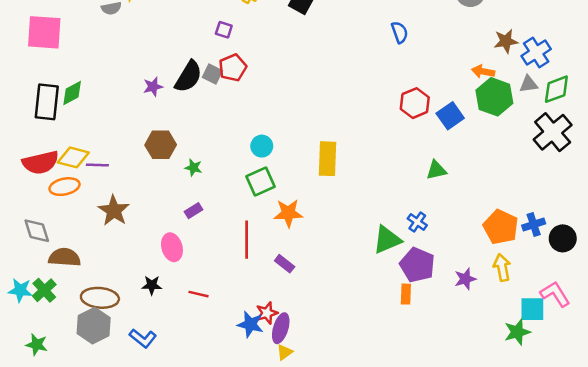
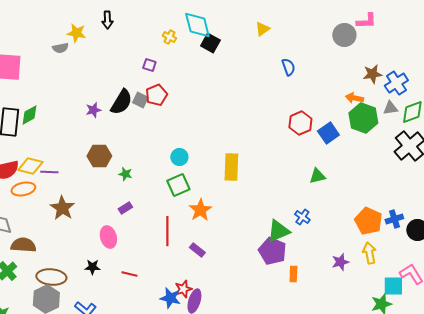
orange star: (288, 213) -> (200, 210), turned -30
purple pentagon: (417, 265) -> (272, 251), moved

